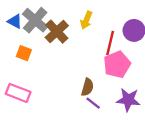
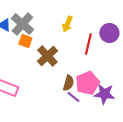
brown cross: (57, 32) -> (47, 56), moved
orange square: (24, 53) -> (25, 41), moved
pink pentagon: (117, 65) -> (87, 83), moved

